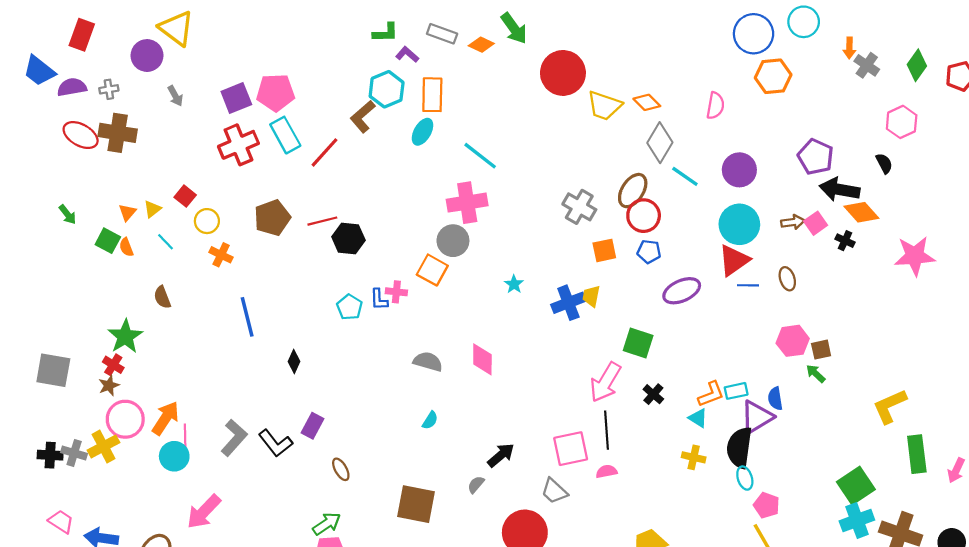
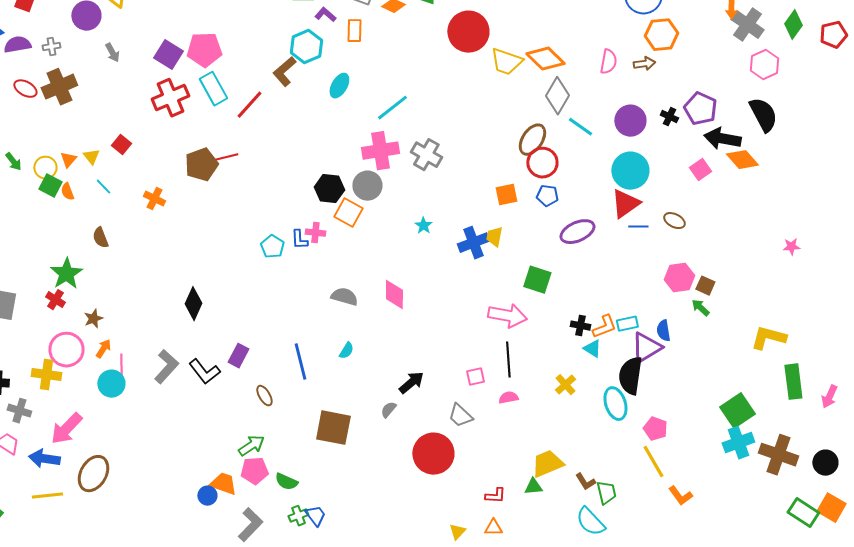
gray cross: (867, 65) -> (747, 25), size x1.4
orange rectangle: (432, 95) -> (354, 31), moved, size x0.7
purple square: (236, 98) -> (168, 55), turned -36
orange diamond: (647, 102) -> (545, 59), size x1.5
pink hexagon: (902, 122) -> (764, 65), moved
brown cross: (118, 133) -> (59, 87), turned -32
red ellipse: (81, 135) -> (25, 89), size x0.7
cyan line: (480, 156) -> (392, 108), turned -76
black semicircle: (884, 163) -> (763, 115), size x1.8
gray cross: (579, 207) -> (426, 155), moved
yellow triangle: (152, 209) -> (91, 157), turned -30
yellow circle: (207, 221) -> (45, 168), moved
red line: (322, 221) -> (224, 158), moved
brown arrow: (793, 222) -> (644, 64), moved
black hexagon: (348, 238) -> (329, 189), moved
black cross: (845, 241) -> (669, 117), moved
pink star: (915, 256) -> (791, 247), moved, size x0.5
brown ellipse: (787, 279) -> (674, 221), turned -45
blue line: (247, 317) -> (300, 362), moved
brown square: (821, 350) -> (705, 286), turned 36
black diamond: (294, 362) -> (193, 304), moved, size x1.5
pink arrow: (605, 382) -> (507, 316), turned -111
brown star: (109, 385) -> (93, 319), moved
black cross: (653, 394) -> (580, 326), moved, turned -30
yellow L-shape: (890, 406) -> (768, 338), turned 39
orange arrow: (166, 418) -> (103, 349), size x0.6
yellow cross: (103, 446) -> (46, 375), turned 36
pink square: (571, 449) -> (475, 377), size x0.6
gray cross: (74, 453) -> (19, 411), moved
yellow cross: (694, 457) -> (565, 385), moved, turned 35
cyan ellipse: (745, 478) -> (615, 404), moved, size x1.5
pink arrow: (204, 512) -> (66, 429), moved

